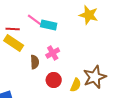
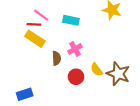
pink line: (35, 20) -> (41, 15), moved
brown star: (95, 77) -> (118, 74), turned -30
yellow semicircle: (76, 85) -> (97, 70), moved, turned 120

